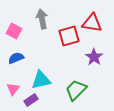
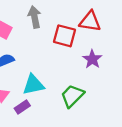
red square: (69, 36) -> (65, 36), turned 30

